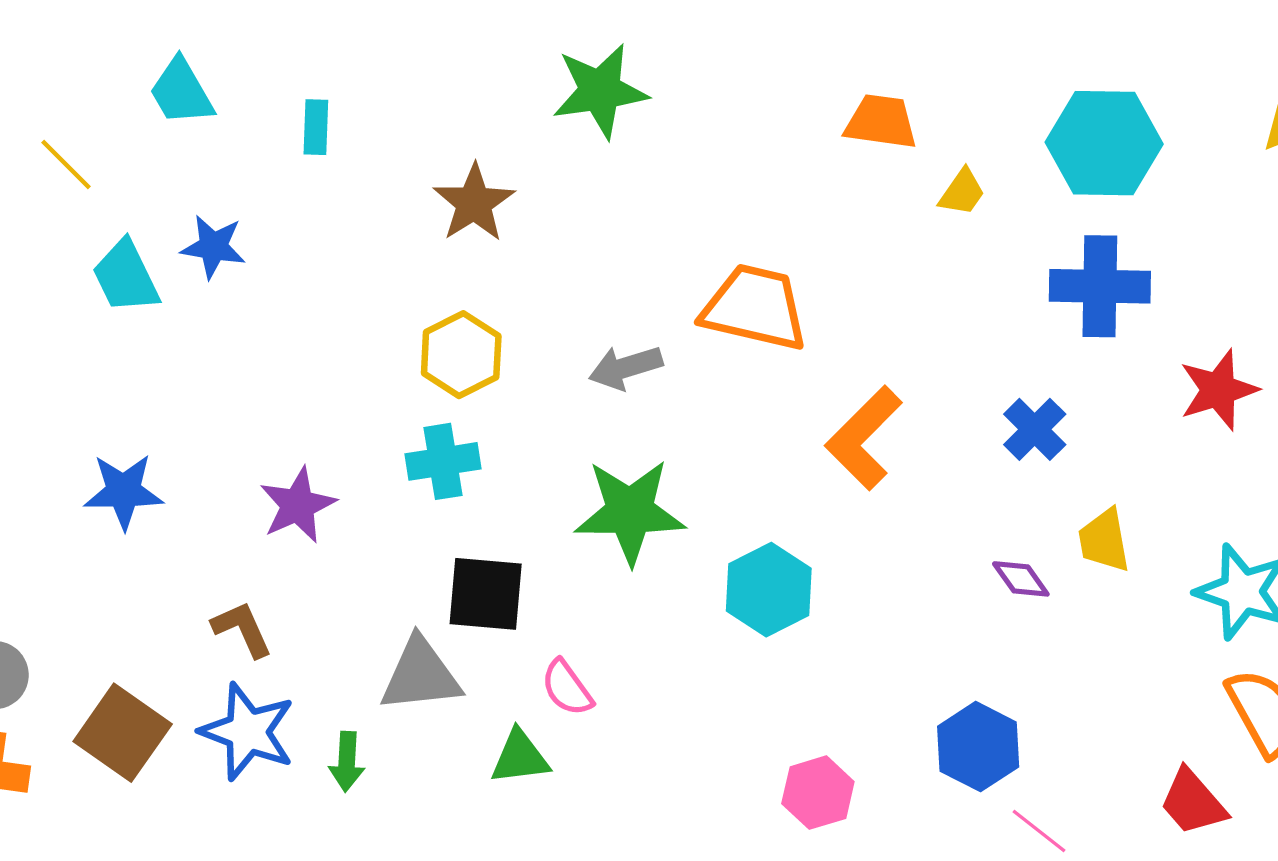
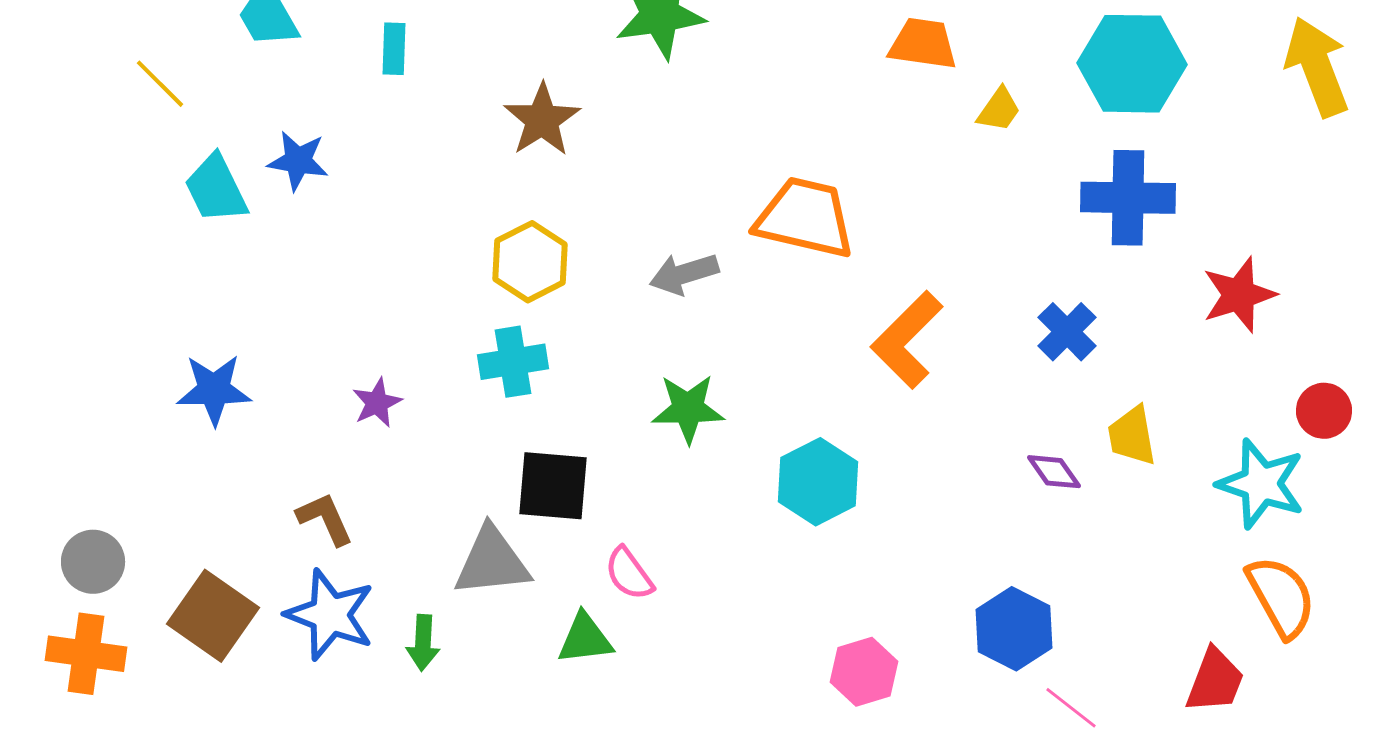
purple star: (298, 505) -> (377, 403), size x0.7
green star: (630, 512) -> (688, 409), size x0.7
red trapezoid: (1193, 802) -> (1215, 681), turned -118

